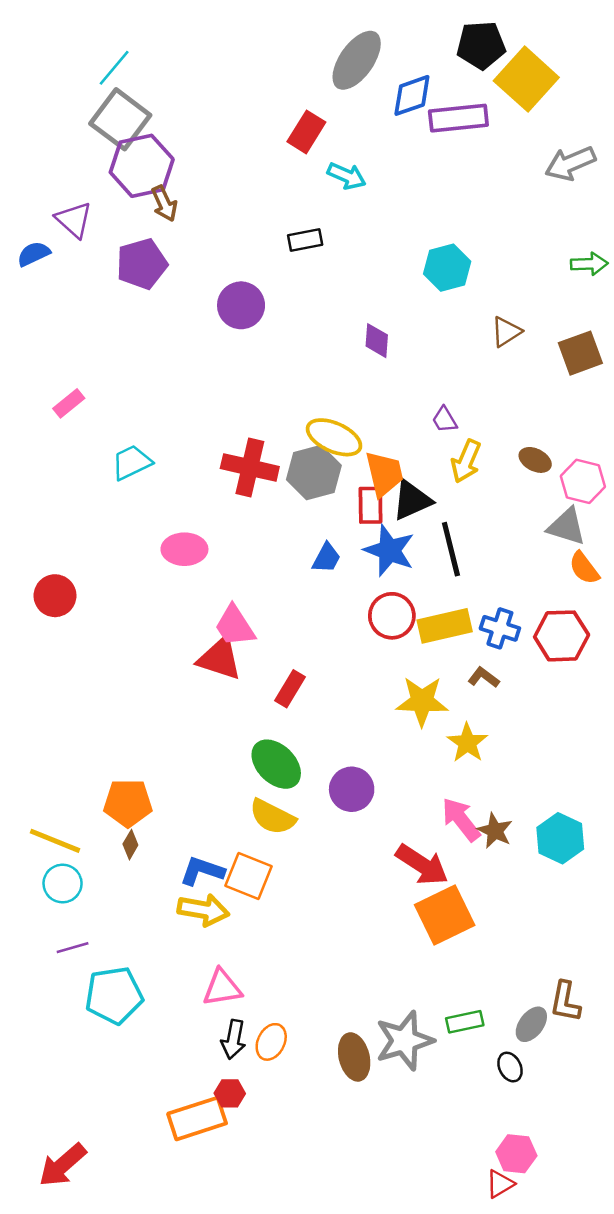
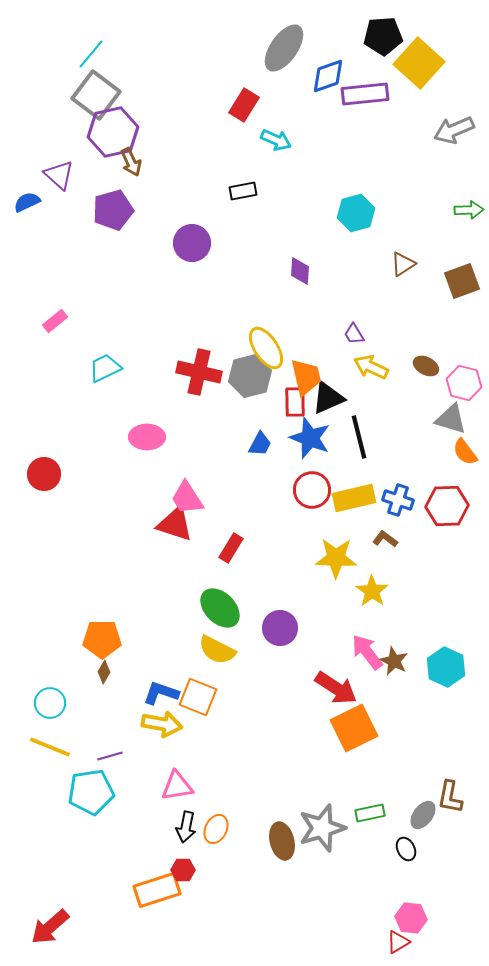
yellow ellipse: (334, 437) -> (266, 348), turned 33
yellow arrow: (466, 461) -> (371, 367), turned 92
yellow line: (55, 841) -> (50, 747), moved
purple line: (73, 948) -> (110, 756), moved

